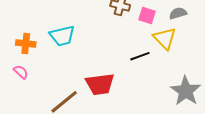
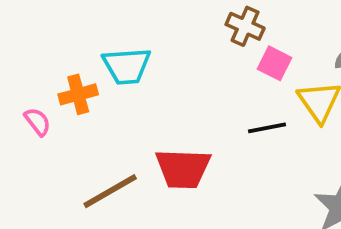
pink square: (147, 16) -> (275, 63), moved
orange cross: (26, 44) -> (78, 94), moved, turned -30

